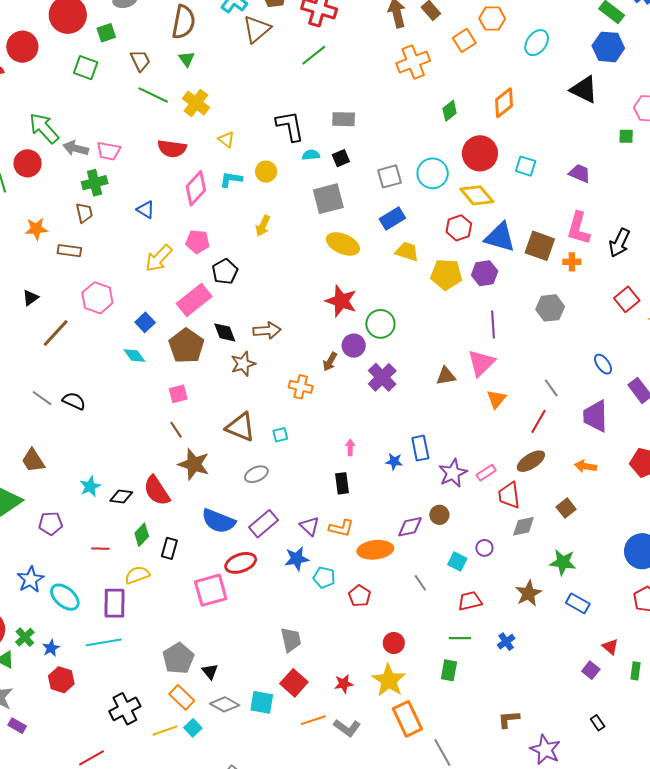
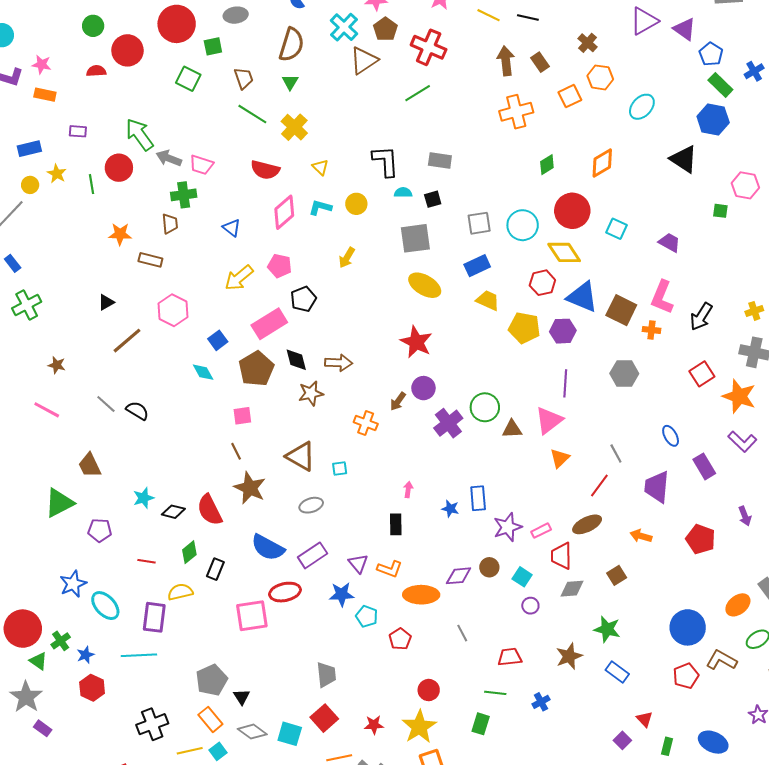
green circle: (380, 324) -> (485, 407), moved
cyan square: (457, 562) -> (522, 577), moved

